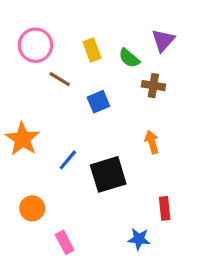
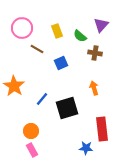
orange circle: (32, 208) -> (31, 131), moved
red rectangle: (165, 208) -> (102, 129), size x1.6
pink rectangle: (65, 242) -> (32, 150), moved

